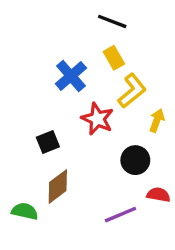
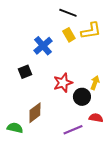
yellow L-shape: (132, 91) -> (91, 31), moved, turned 30
red star: (97, 119) -> (63, 83), moved, turned 30
yellow arrow: (157, 120) -> (95, 83), moved
black square: (48, 142) -> (25, 72), moved

